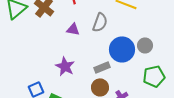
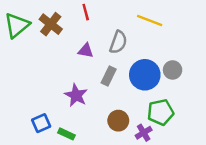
gray rectangle: (102, 67) -> (109, 76), moved, turned -42
green pentagon: (154, 76) -> (160, 112), moved

